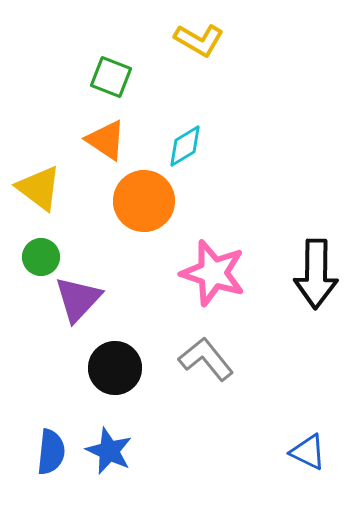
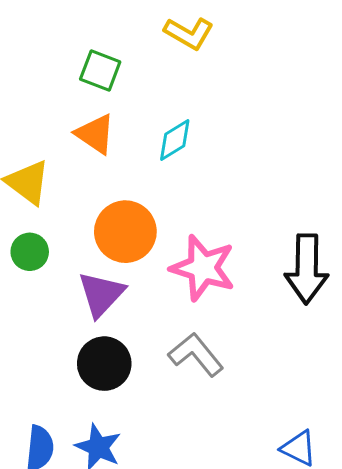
orange circle: (144, 201) -> (125, 232), moved
purple triangle: (78, 299) -> (101, 294), moved

